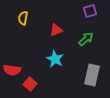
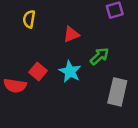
green arrow: (86, 39) -> (99, 56), moved
red square: (30, 84) -> (38, 71), moved

